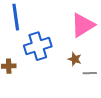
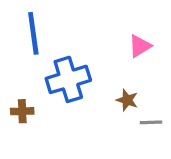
pink triangle: (83, 25) -> (140, 46), size x0.6

